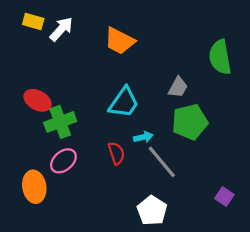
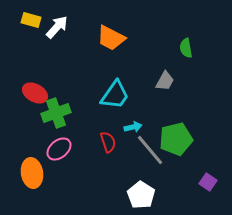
green semicircle: (220, 57) -> (186, 48), moved, size x0.6
green pentagon: (190, 122) -> (176, 139), moved

